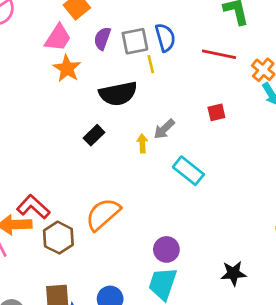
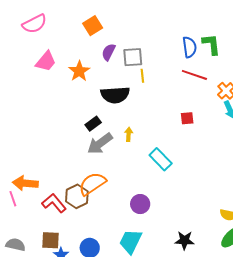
pink trapezoid: (58, 38) -> (46, 61), moved
blue semicircle: (165, 38) -> (189, 47), moved
gray arrow: (164, 129) -> (100, 143), moved, size x1.5
red L-shape: (33, 207) -> (54, 203), moved
brown hexagon: (58, 238) -> (77, 196), moved
purple circle: (166, 249) -> (140, 204), moved

